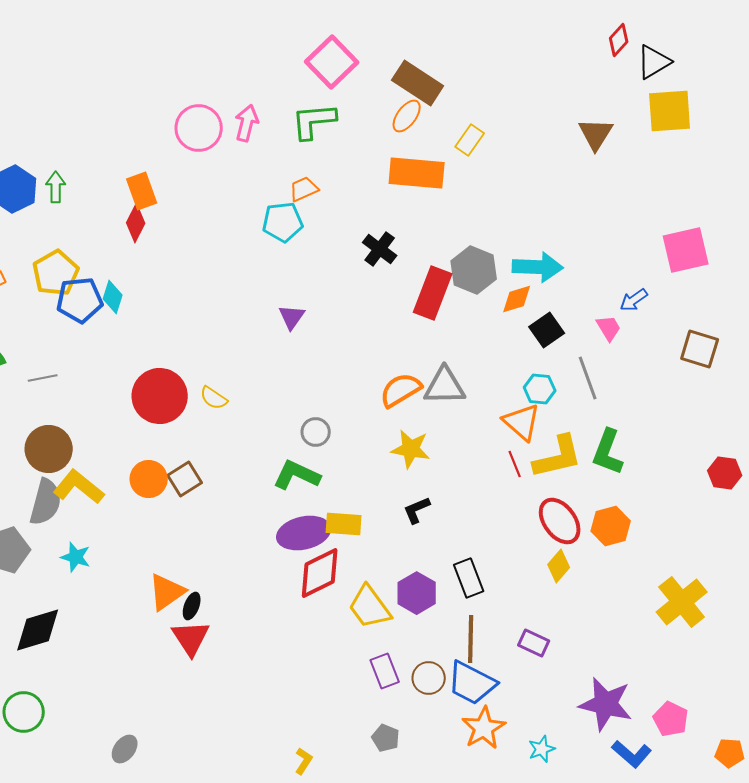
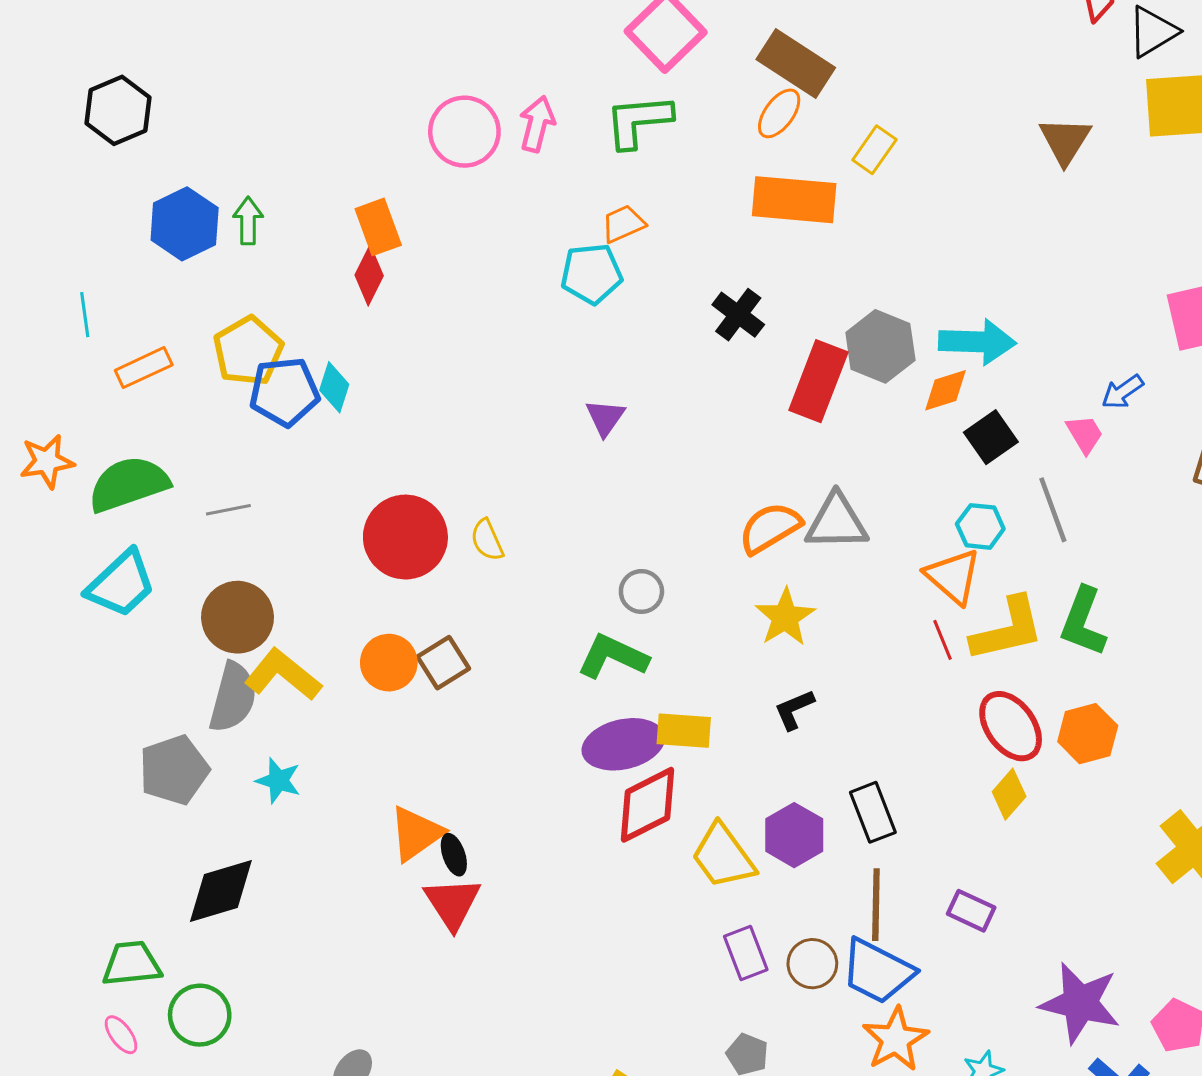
yellow semicircle: (214, 398) -> (487, 540), turned 32
yellow star: (411, 449) -> (785, 617), turned 30
black ellipse: (192, 606) -> (454, 855), turned -40

